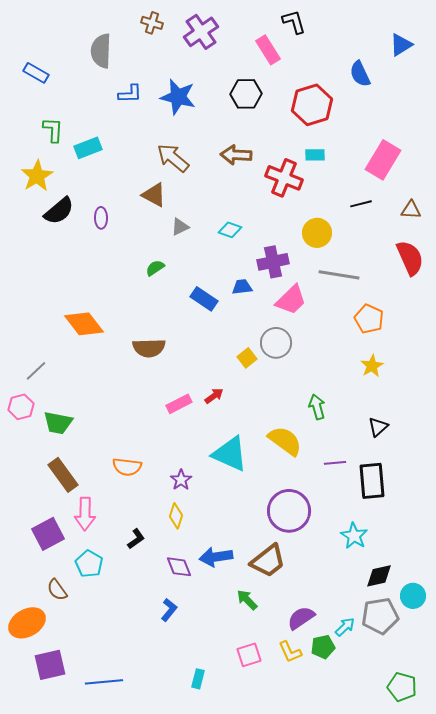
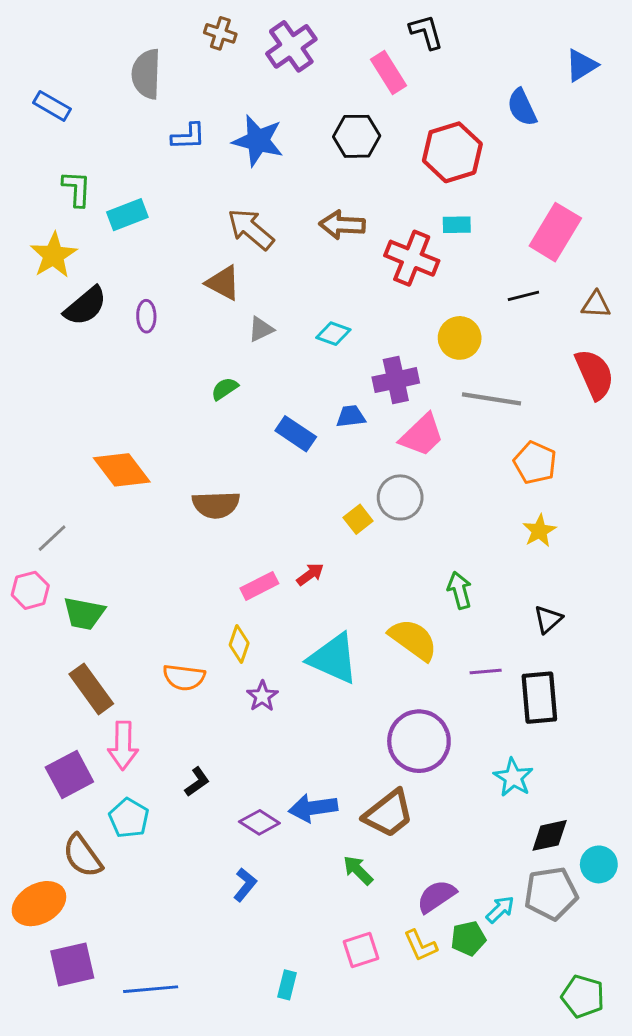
yellow diamond: (176, 516) -> (239, 644), moved
purple diamond: (179, 567) -> (259, 822), turned -36
brown semicircle: (57, 590) -> (82, 856), size x1.4

